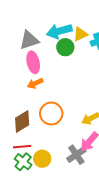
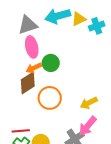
green circle: (65, 47) -> (51, 63), moved
brown diamond: (22, 122) -> (28, 83), moved

